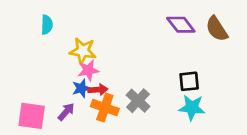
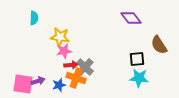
brown semicircle: (217, 29) -> (159, 45), moved
blue star: (81, 88) -> (59, 85), moved
gray cross: (138, 101) -> (85, 67), moved
purple arrow: (66, 112) -> (38, 81), moved, turned 32

